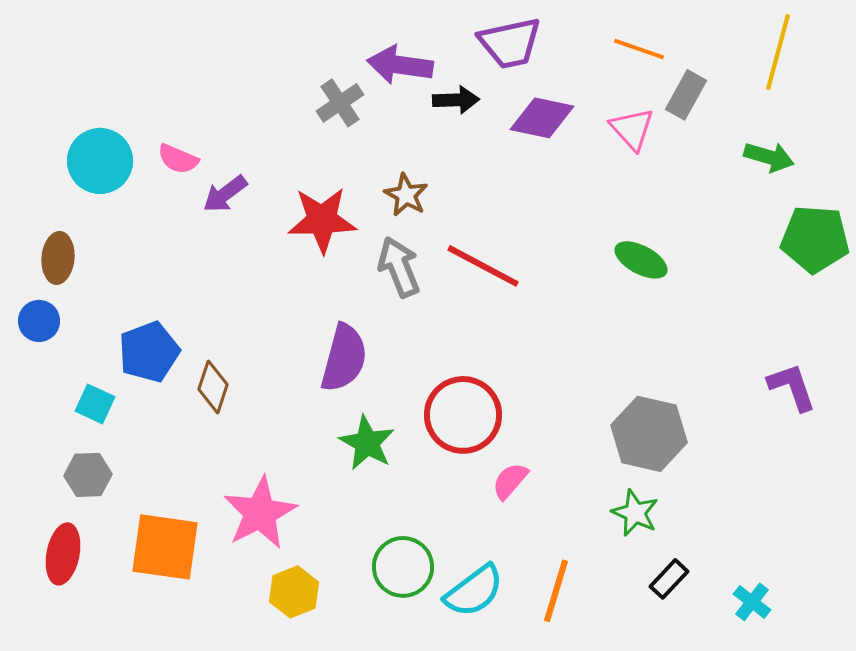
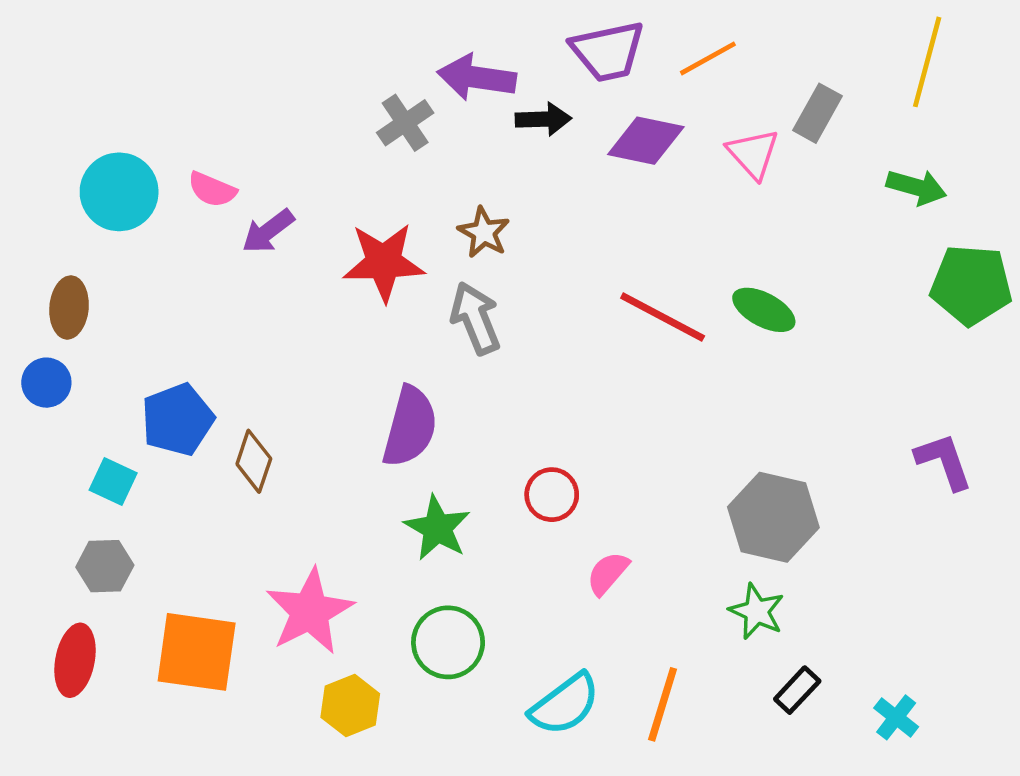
orange line: (639, 49) -> (708, 58), moved, turned -48
red line: (483, 266) -> (663, 317), moved
red circle: (463, 415) -> (552, 495), size x0.6
green circle: (403, 567) -> (448, 642), moved

